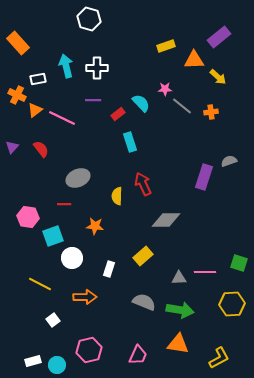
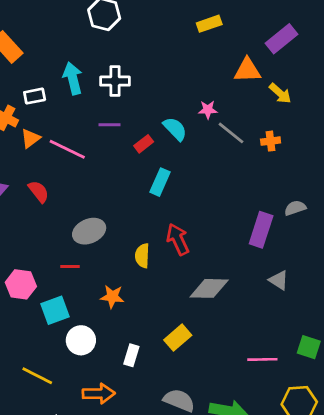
yellow rectangle: (166, 46) -> (209, 24), moved
cyan rectangle: (130, 142) -> (160, 182), turned 42
gray triangle: (179, 278) -> (279, 280), moved, turned 35

